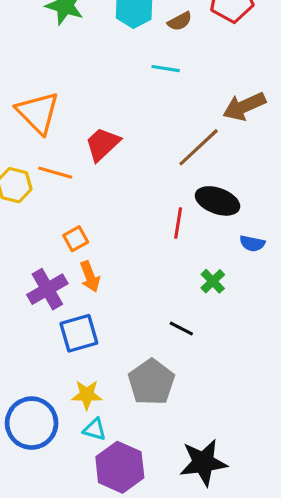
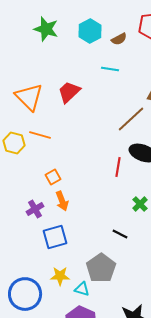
red trapezoid: (102, 144) -> (69, 92), moved
purple cross: (47, 289) -> (35, 209), size x0.7
cyan triangle: (95, 429) -> (82, 289), moved

